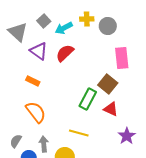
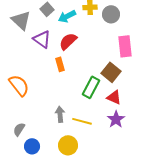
orange rectangle: (33, 81) -> (60, 64), moved, turned 48
orange semicircle: (36, 112) -> (19, 85), moved
purple star: (127, 136) -> (116, 119), moved
gray arrow: (44, 144) -> (60, 114), moved

